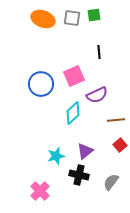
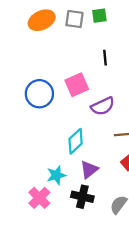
orange ellipse: (43, 19) -> (42, 20), turned -45
cyan diamond: (73, 113) -> (76, 141), moved
pink cross: (40, 191) -> (39, 198), moved

